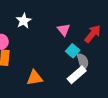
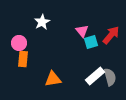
cyan square: (73, 51) -> (91, 42), moved, turned 32
gray semicircle: (83, 62) -> (110, 77), moved

